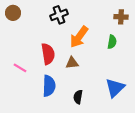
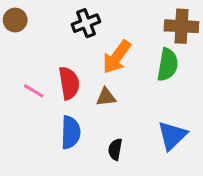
brown cross: (121, 17) -> (181, 26), size x1.5
green semicircle: (112, 42) -> (168, 65), size x1.5
pink line: (20, 68) -> (34, 91), moved

